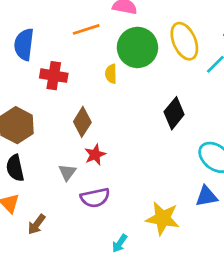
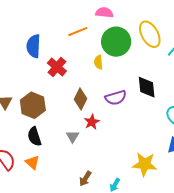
red cross: (54, 76) -> (57, 67), turned 36
black diamond: (174, 113) -> (147, 87), turned -40
purple semicircle: (95, 198) -> (116, 98), moved
brown arrow: (37, 224) -> (85, 179), moved

